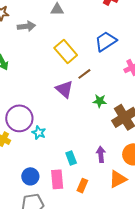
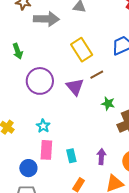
gray arrow: (26, 26) -> (46, 19), size x1.4
purple circle: (19, 118) -> (40, 81), moved
pink rectangle: (57, 179) -> (46, 150), moved

